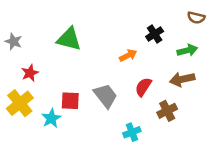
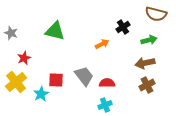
brown semicircle: (196, 18) -> (156, 14), size x1.5
red semicircle: (143, 87) -> (107, 83), moved, turned 56
brown cross: (167, 111) -> (147, 85), moved

